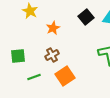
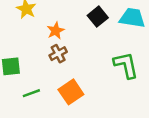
brown cross: (52, 55) -> (58, 54), moved

